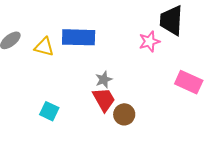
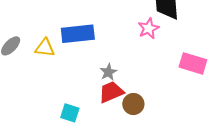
red trapezoid: (104, 100) -> (111, 92), turned -76
cyan square: (49, 111) -> (70, 113), moved

